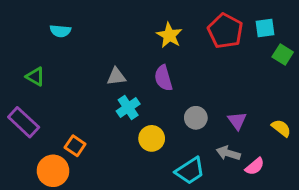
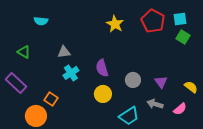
green square: (283, 54) -> (183, 37), moved
gray triangle: (116, 77) -> (64, 52), moved
purple semicircle: (163, 78) -> (102, 68), moved
cyan cross: (128, 107) -> (71, 73), moved
pink semicircle: (255, 166) -> (180, 109), moved

